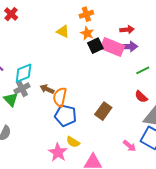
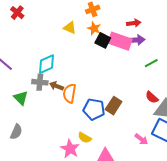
black square: (95, 46) -> (103, 40), turned -35
cyan diamond: (24, 73) -> (46, 64), moved
gray cross: (22, 88) -> (40, 82), moved, turned 35
red semicircle: (141, 97) -> (152, 97), moved
blue pentagon: (66, 116) -> (94, 109), moved

